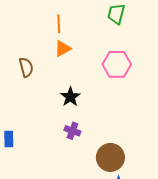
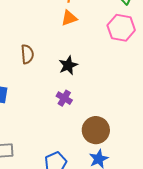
pink hexagon: (117, 64) -> (121, 28), moved
brown semicircle: (26, 67) -> (27, 54), moved

